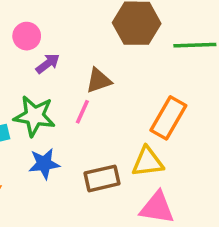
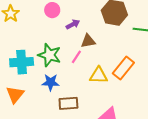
purple arrow: (48, 64) -> (73, 24), moved
yellow triangle: (147, 162) -> (99, 75), moved
brown rectangle: (102, 178) -> (68, 103), moved

